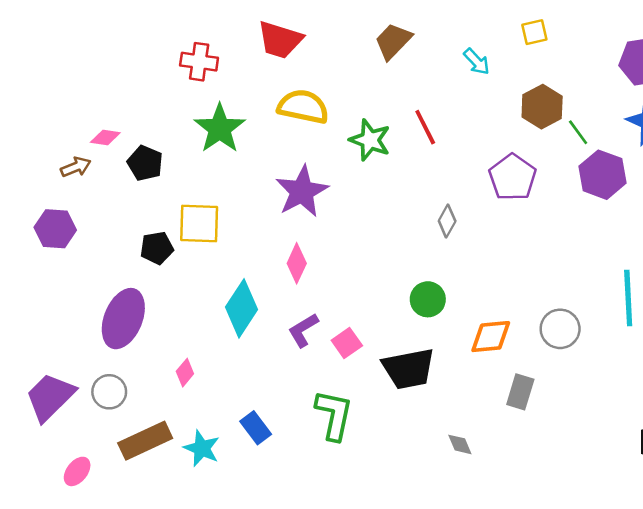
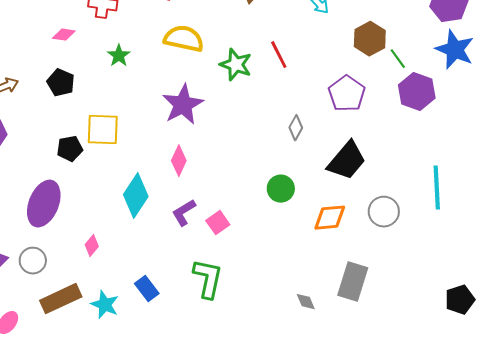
green star: (220, 128) -> (119, 56), size x0.6
pink diamond: (105, 137) -> (64, 35), moved
black trapezoid: (409, 369) -> (347, 161), moved, turned -39
gray rectangle: (520, 392) -> (353, 282), moved, size x1.4

